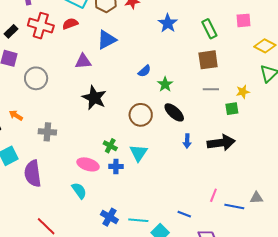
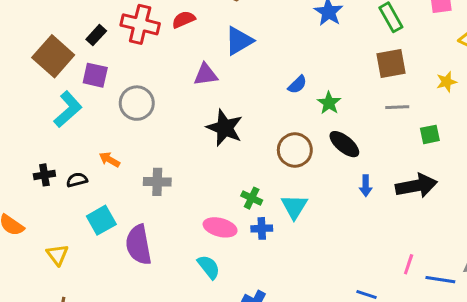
yellow star: (243, 92) -> (447, 82), moved

